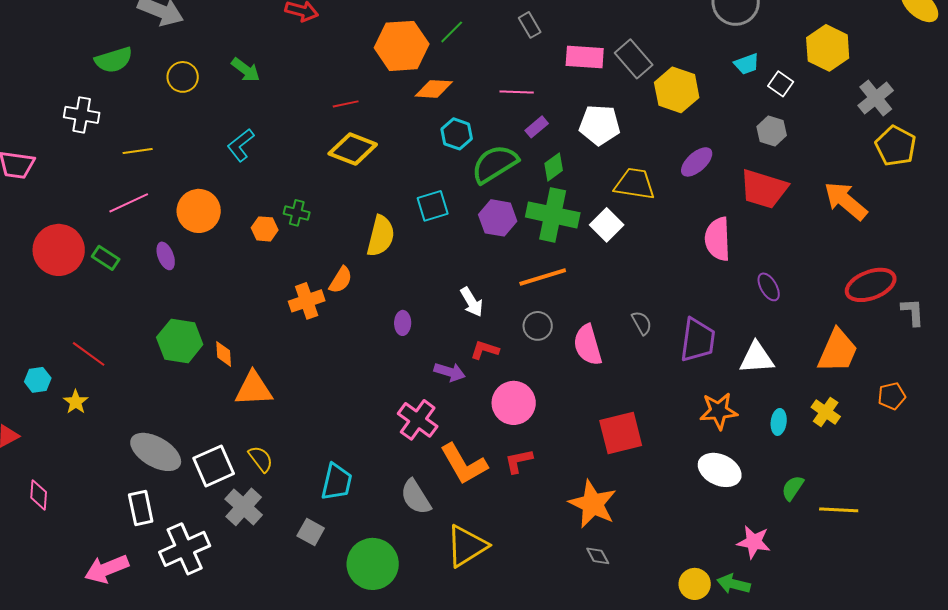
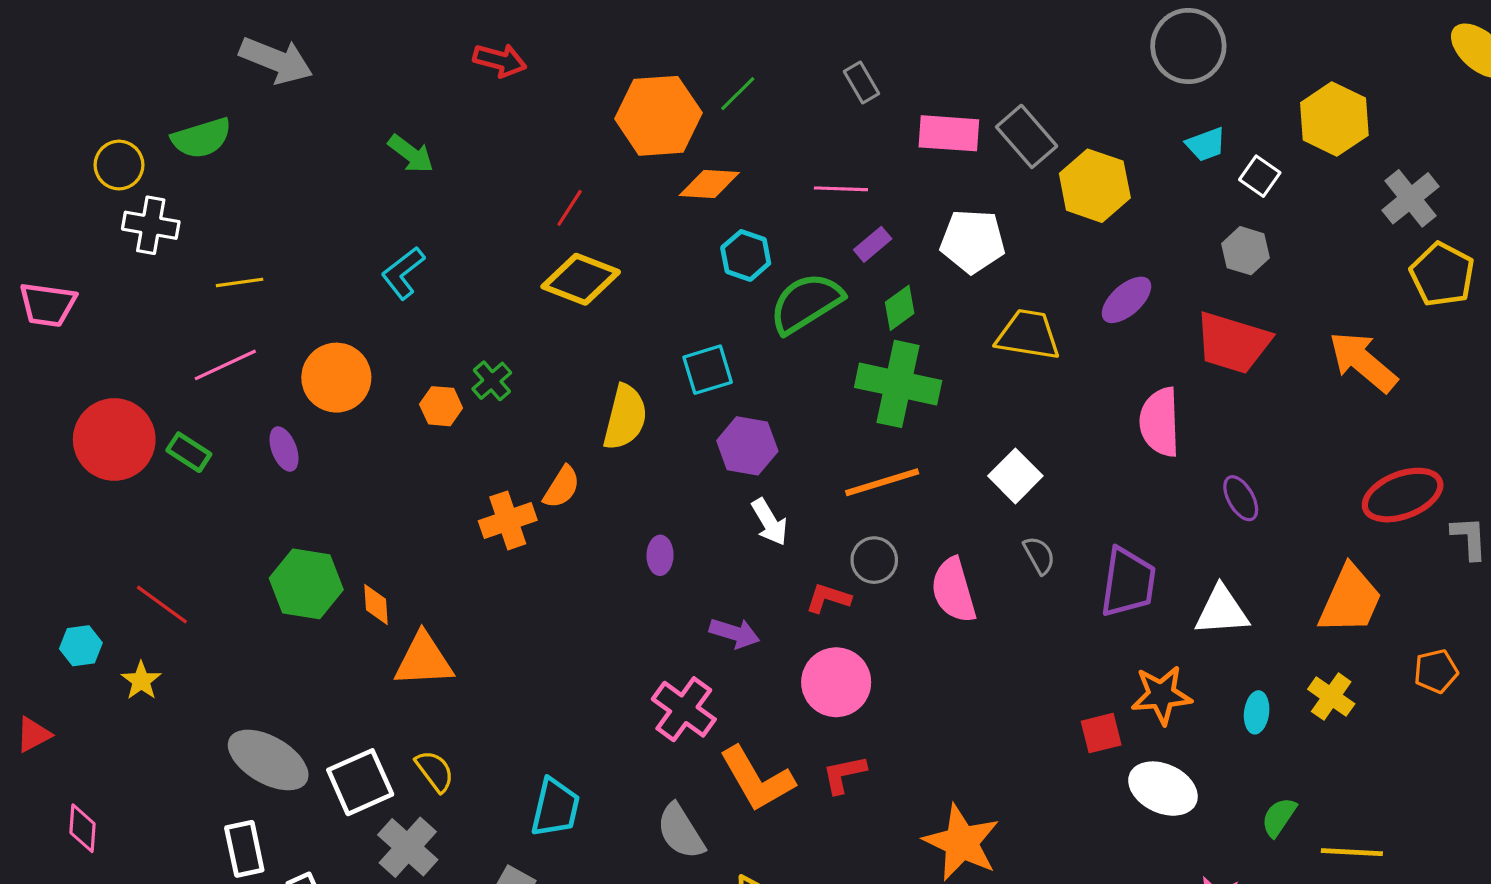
yellow circle: (183, 77) -> (119, 165), moved
red line: (346, 104) -> (570, 208), turned -45
green cross: (297, 213) -> (492, 381), turned 35
purple hexagon: (498, 218) -> (747, 446), moved
white square: (607, 225) -> (1015, 476), moved
red L-shape: (485, 350) -> (828, 598), moved
red square: (621, 433) -> (1101, 733), moved, size x0.6

